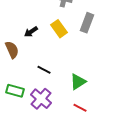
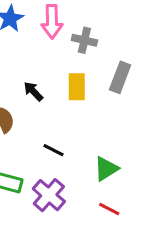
yellow rectangle: (59, 29) -> (77, 87), turned 36
black arrow: (31, 32) -> (33, 91), turned 80

